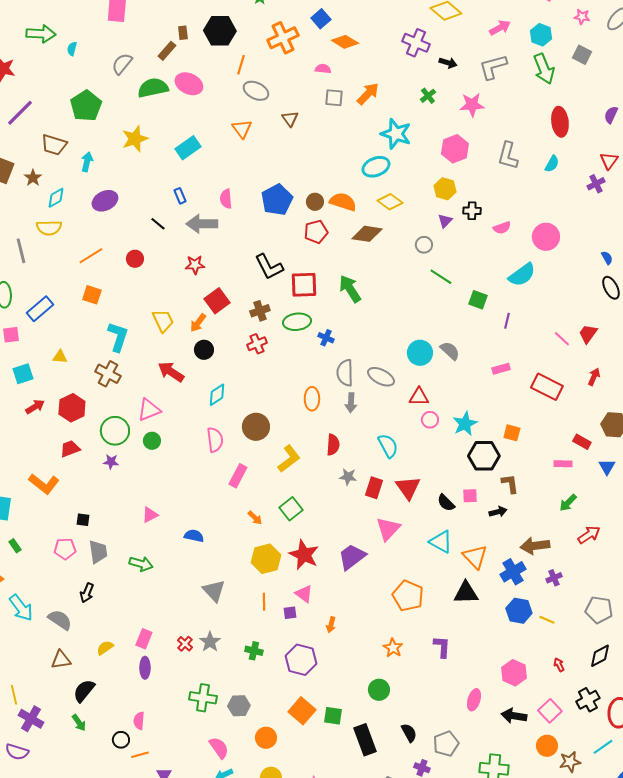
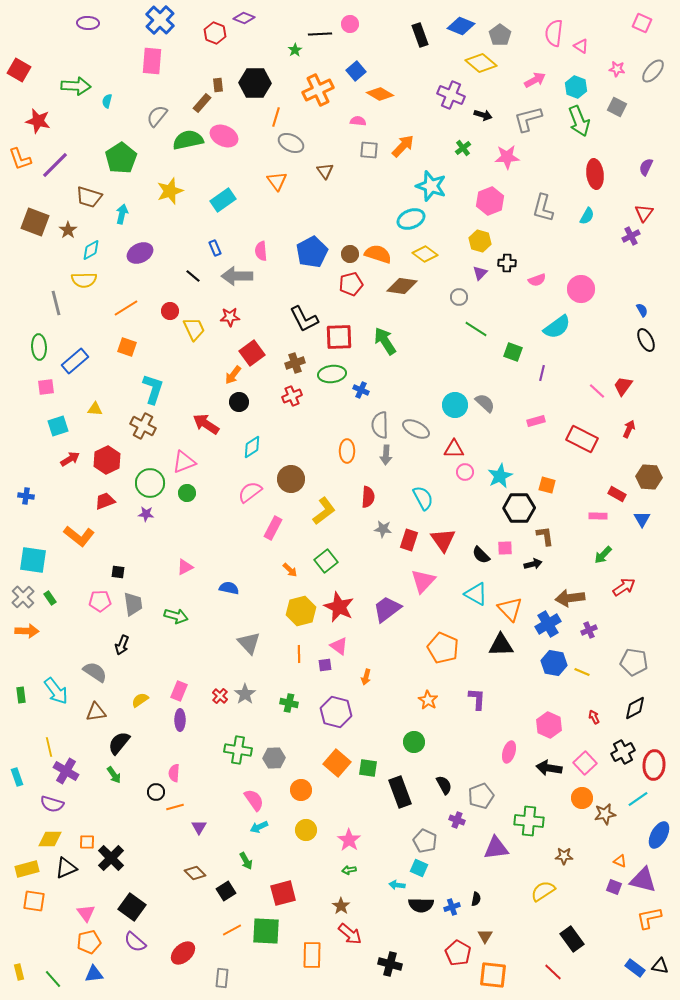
yellow trapezoid: (163, 321) -> (194, 329), moved
pink semicircle: (215, 440) -> (250, 492), turned -120
cyan arrow: (21, 608) -> (56, 691), moved

